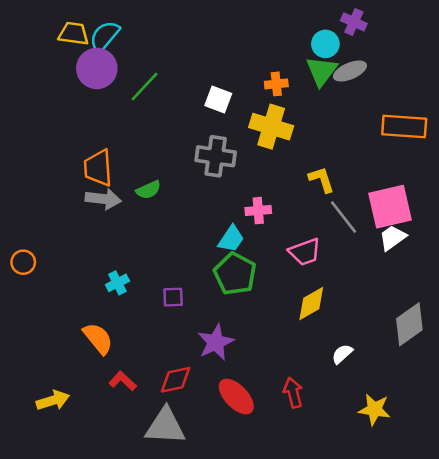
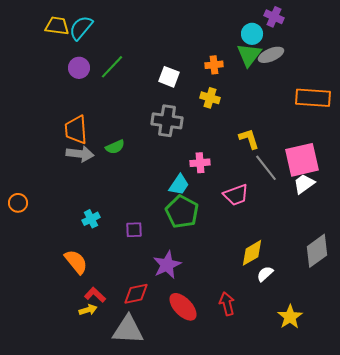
purple circle: (97, 68) -> (79, 68), moved, size x0.7
yellow cross: (271, 127) -> (210, 98), size x0.6
yellow diamond: (311, 304) -> (252, 253), moved
yellow arrow: (53, 400) -> (88, 310), moved, size x0.7
yellow star: (374, 409) -> (290, 317), turned 30

